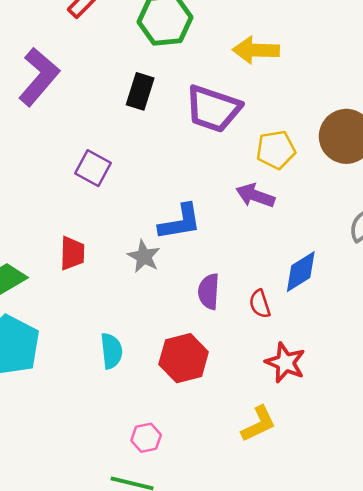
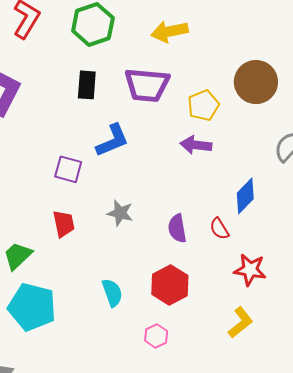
purple square: (93, 168) -> (68, 169), moved
blue L-shape: (180, 222) -> (112, 140), moved
pink hexagon: (146, 438) -> (156, 336), moved

